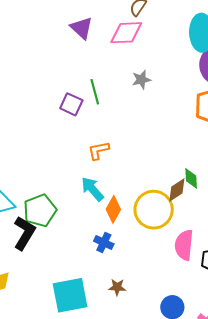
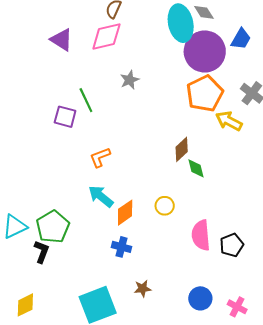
brown diamond: (177, 190) -> (182, 149), moved
orange diamond: (113, 209) -> (125, 213), turned 36
yellow circle: (154, 210) -> (165, 206), size x0.5
black L-shape: (24, 233) -> (42, 252), size x0.7

